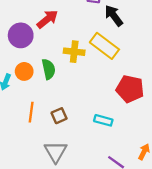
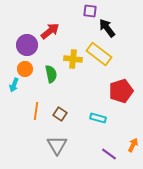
orange circle: (24, 71) -> (25, 69), moved
red pentagon: (130, 89) -> (121, 91), turned -30
brown square: (59, 116) -> (60, 114), turned -32

